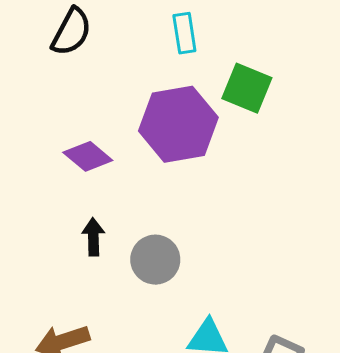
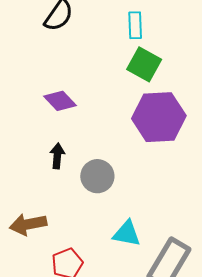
green square: (247, 88) -> (144, 64), moved
purple hexagon: (178, 124) -> (159, 117), moved

